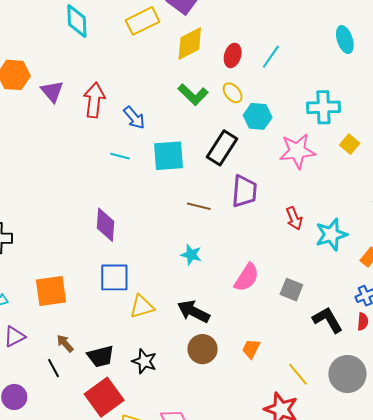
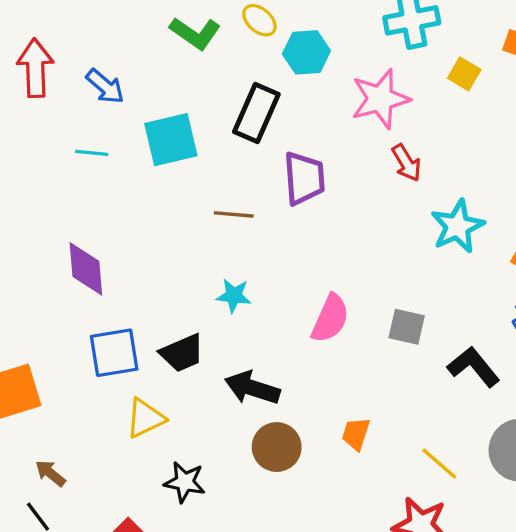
red arrow: (294, 218) -> (406, 163), moved
yellow triangle: (142, 306) -> (145, 418), moved
black trapezoid: (101, 356) -> (182, 353), moved

